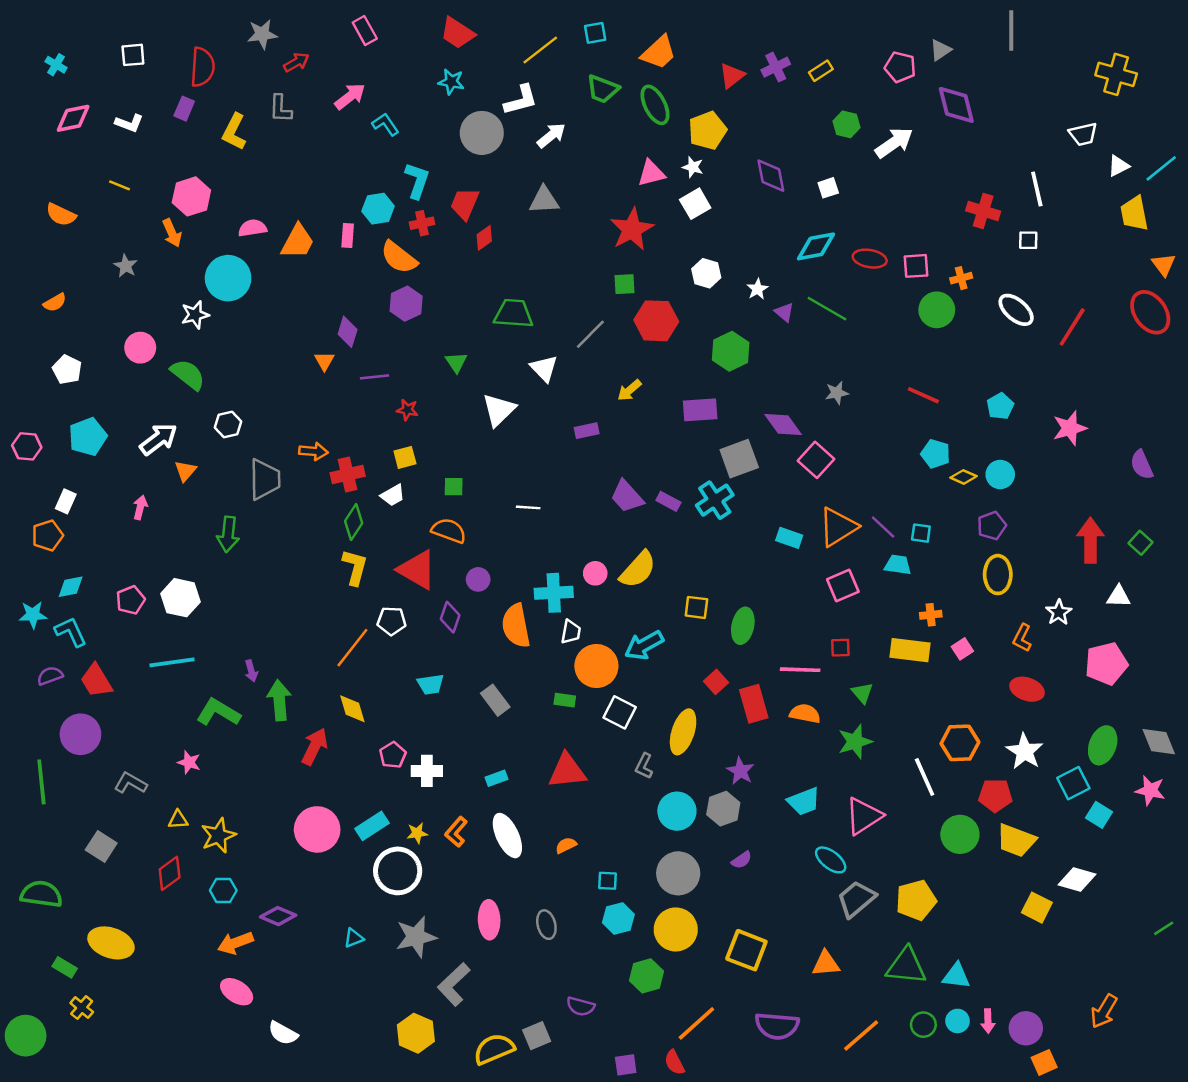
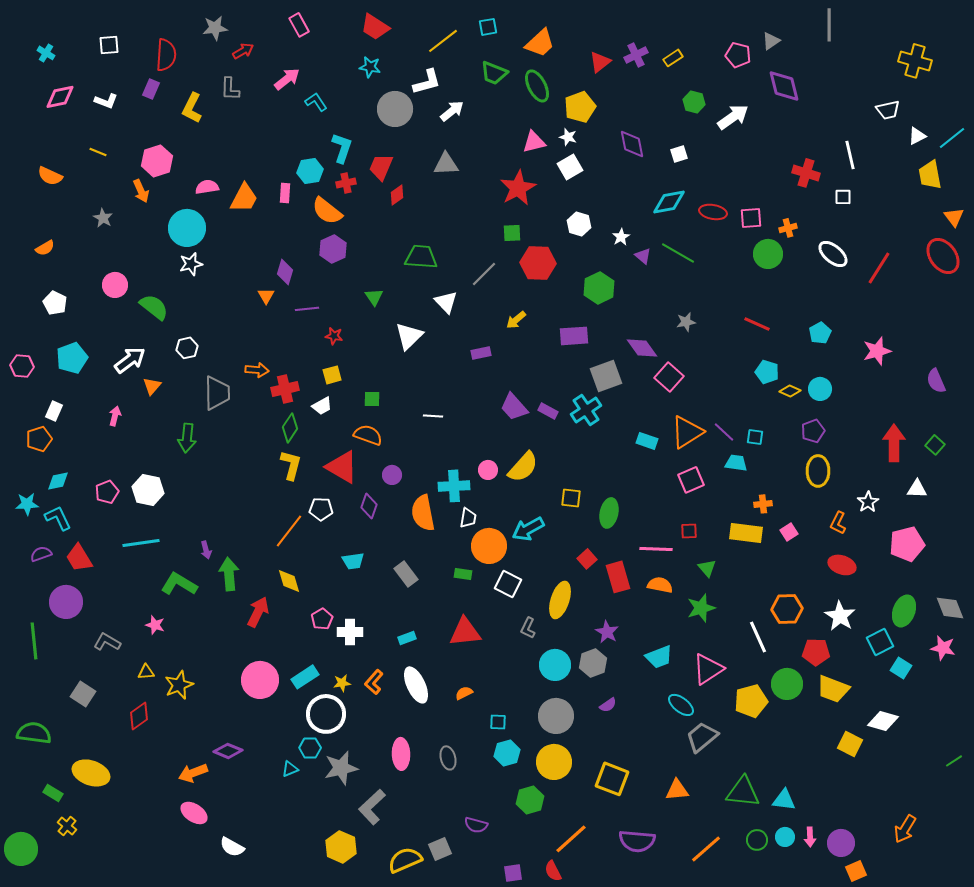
white star: (195, 315) -> (191, 264), moved
cyan hexagon: (223, 890) -> (310, 748), moved
yellow pentagon: (916, 900) -> (751, 701), moved

